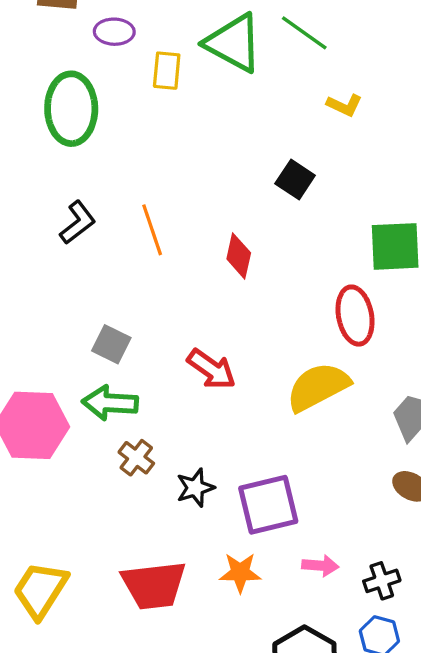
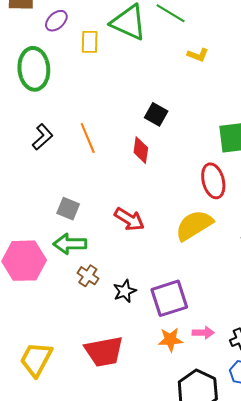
purple ellipse: (114, 32) -> (56, 21), turned -40
black square: (295, 179) -> (156, 114), moved
orange star: (240, 573) -> (170, 340), moved

